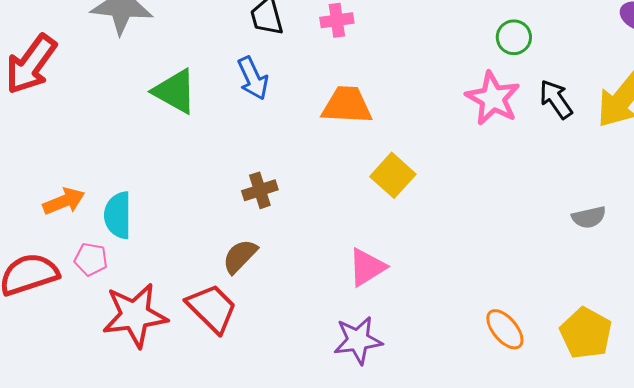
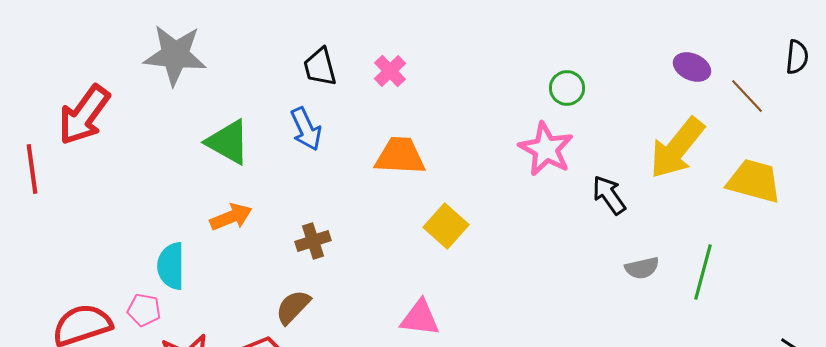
pink cross: (337, 20) -> (390, 71), turned -36
black arrow: (556, 99) -> (609, 195), moved
orange arrow: (64, 201) -> (231, 217), moved
pink triangle: (367, 267) -> (420, 318), turned 39

